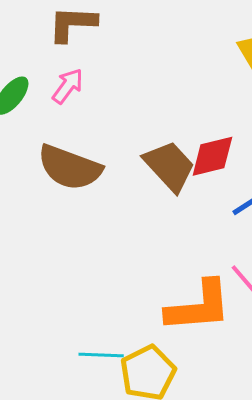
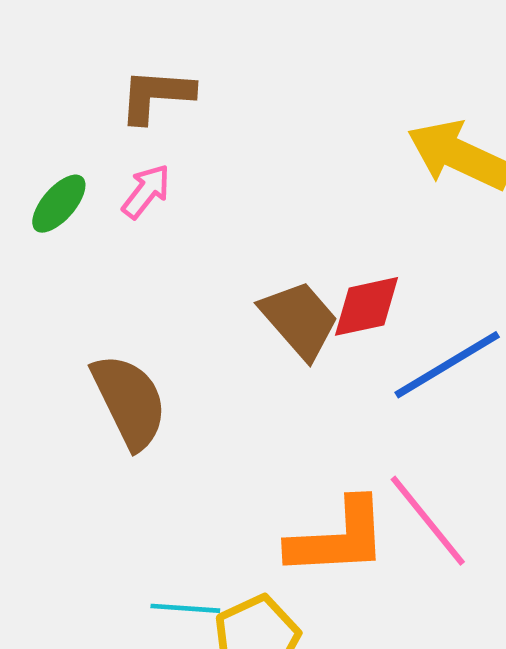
brown semicircle: (70, 167) -> (129, 401), moved, turned -138

